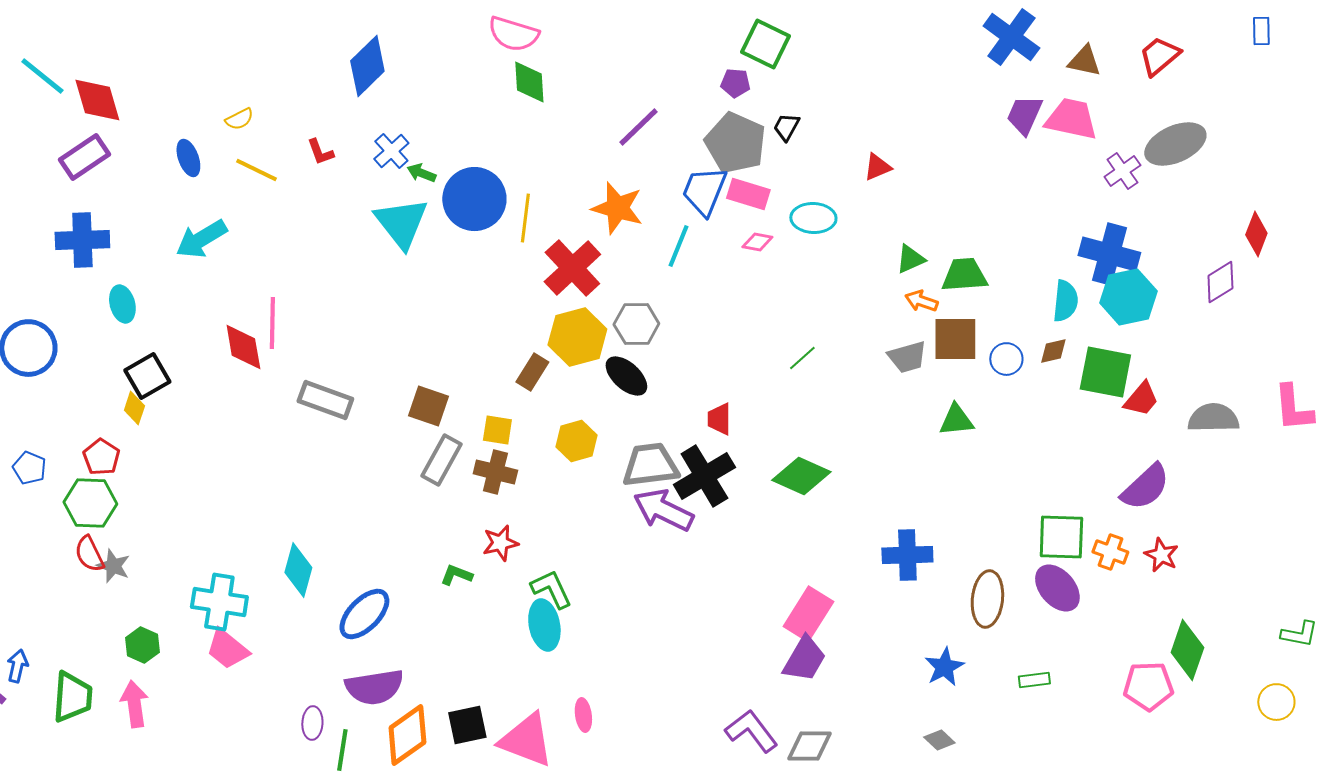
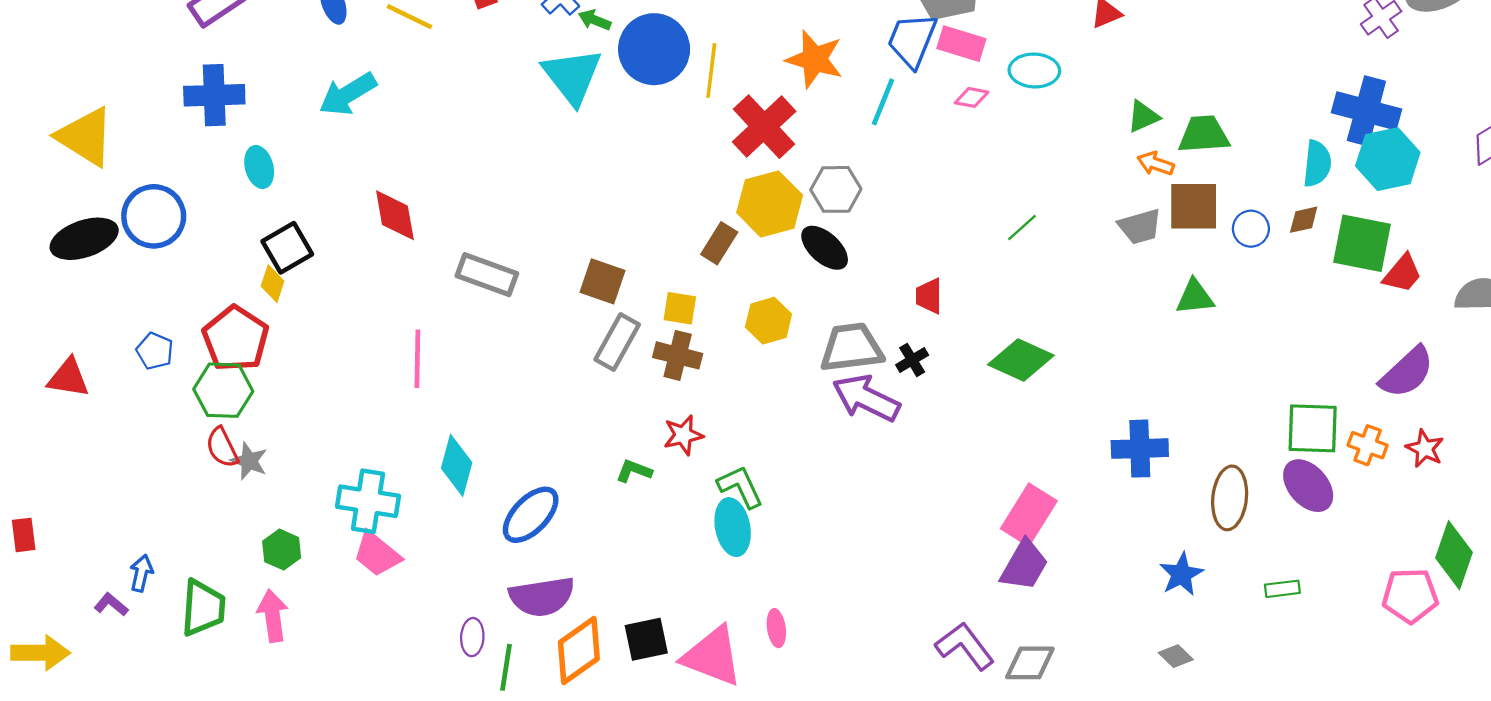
pink line: (272, 323) -> (417, 359), moved
red pentagon: (101, 457) -> (236, 339), size x1.6
black cross: (704, 476) -> (912, 360), size x0.5

